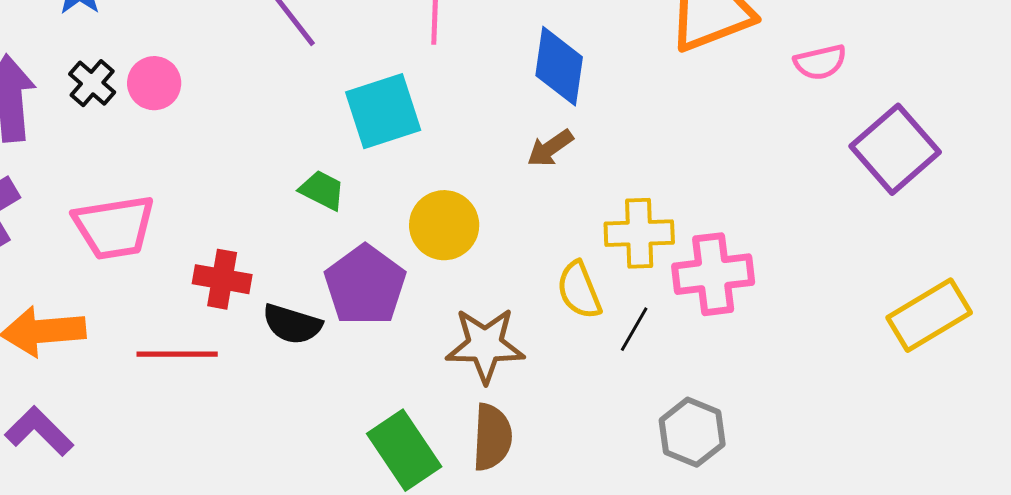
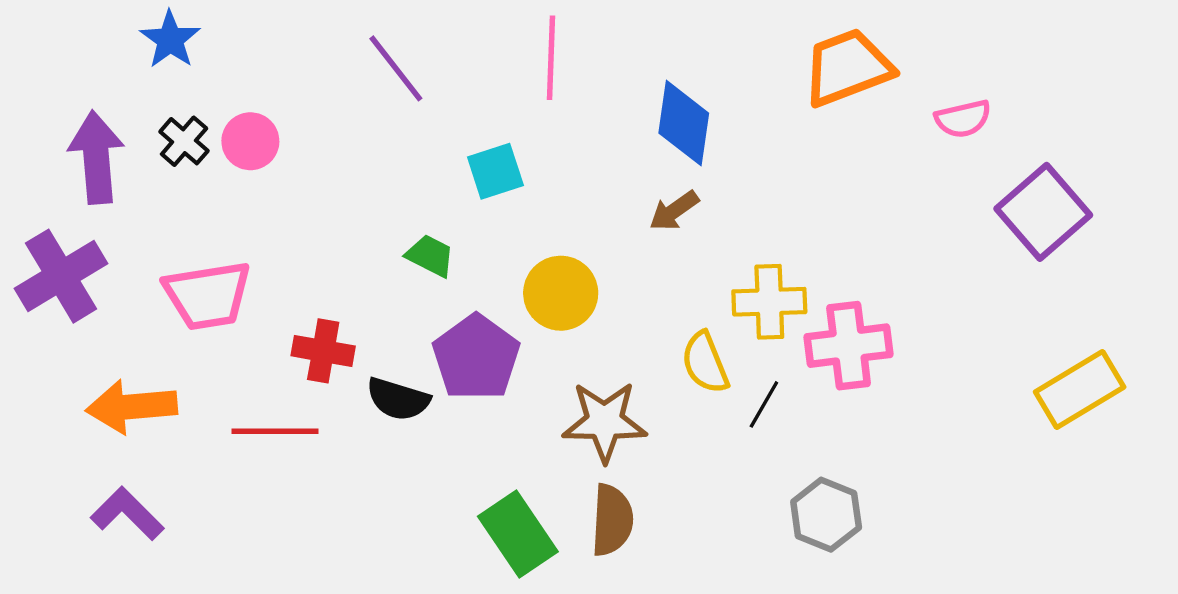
cyan square: (383, 111) -> (495, 171), size x0.7

